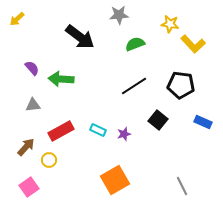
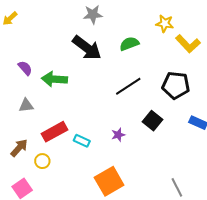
gray star: (119, 15) -> (93, 14), moved
black arrow: (80, 37) -> (87, 48), moved
cyan rectangle: (98, 130) -> (82, 141), moved

